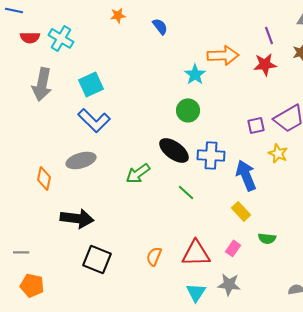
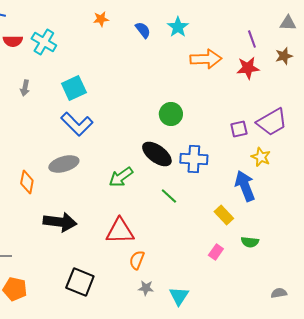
cyan star: (195, 74) -> (178, 27), moved
gray arrow: (42, 84) -> (25, 88), size x0.5
blue arrow: (246, 175) -> (245, 186), moved
red triangle: (196, 253) -> (120, 231), moved
black square: (97, 259) -> (80, 282), moved
gray star: (229, 284) -> (146, 288), moved, size x0.7

